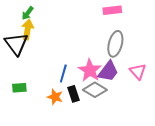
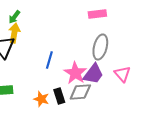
blue line: (63, 73) -> (49, 60), moved
gray diamond: (95, 90) -> (80, 92), turned -35

